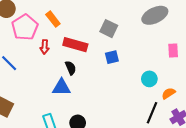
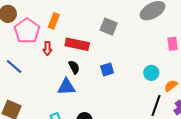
orange rectangle: (53, 19) -> (54, 21), turned 63
blue square: (112, 57) -> (107, 69), moved

